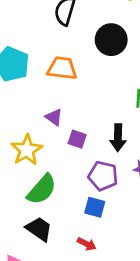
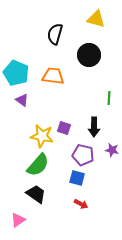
purple triangle: (54, 117) -> (22, 100), moved
yellow star: (27, 150) -> (42, 136), moved, turned -30
red arrow: (87, 244) -> (81, 204), moved

